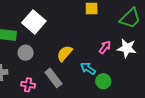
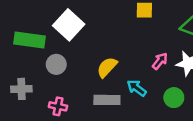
gray rectangle: (53, 78) -> (107, 100), moved, turned -54
green circle: (103, 81) -> (174, 98), moved

